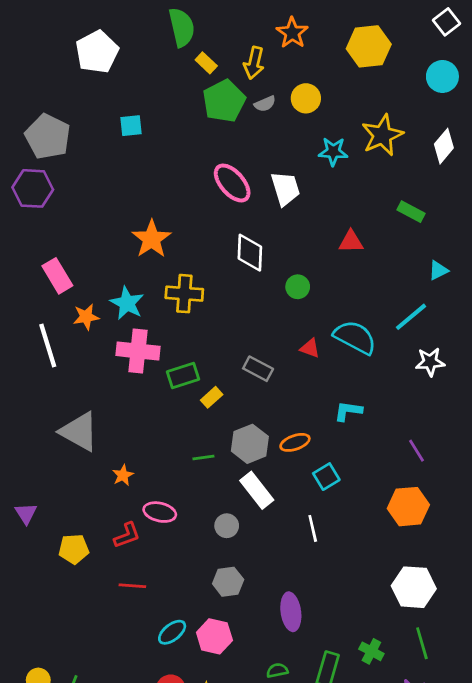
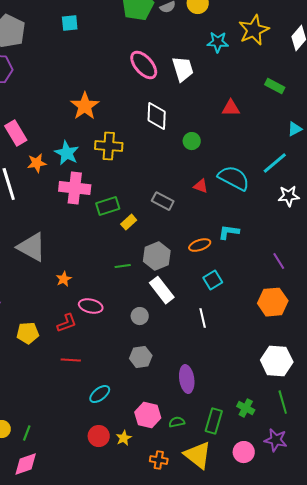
orange ellipse: (295, 442) -> (200, 245), moved
pink hexagon: (214, 636) -> (148, 415), moved

